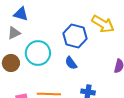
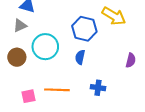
blue semicircle: (71, 63) -> (80, 57), turned 48

